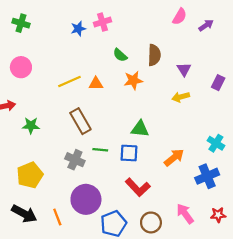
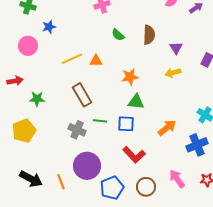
blue star: (78, 29) -> (49, 27), moved
orange star: (133, 80) -> (130, 77), moved
yellow pentagon: (30, 175) -> (24, 131), moved

